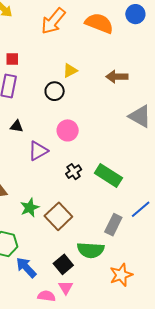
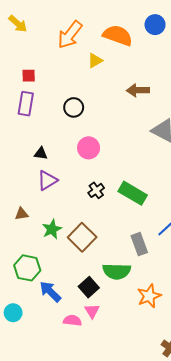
yellow triangle: (70, 71) -> (95, 60), moved
black triangle: (17, 126) -> (41, 153), moved
purple triangle: (38, 151) -> (47, 180), moved
gray rectangle: (113, 225) -> (139, 244), turned -45

